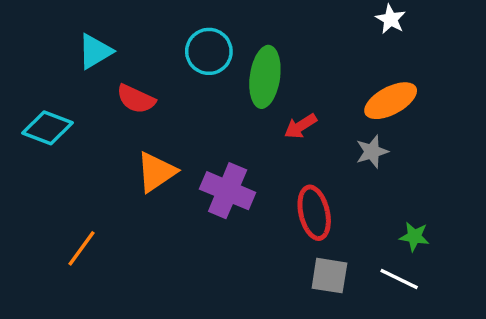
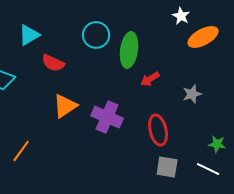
white star: (391, 19) -> (181, 16), moved
orange ellipse: (391, 101) -> (203, 37), moved

